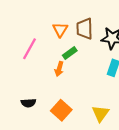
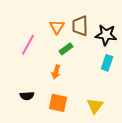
orange arrow: (59, 69) -> (56, 72), moved
orange square: (61, 110) -> (58, 103), turned -30

